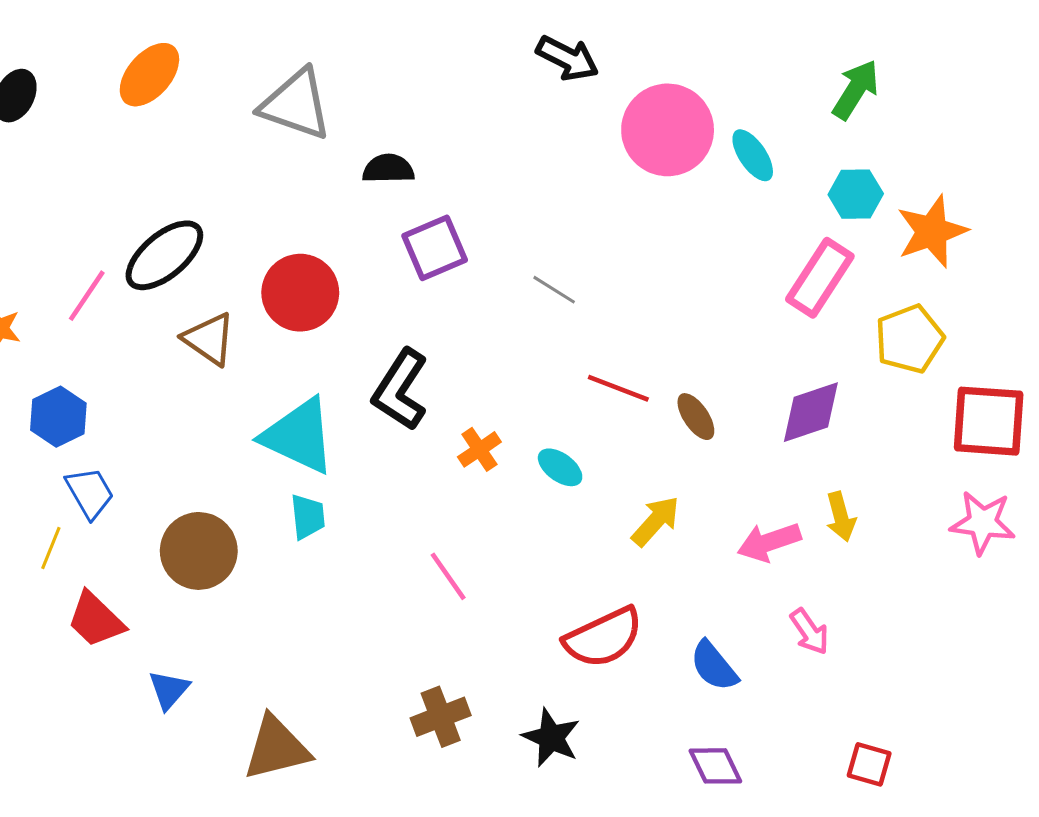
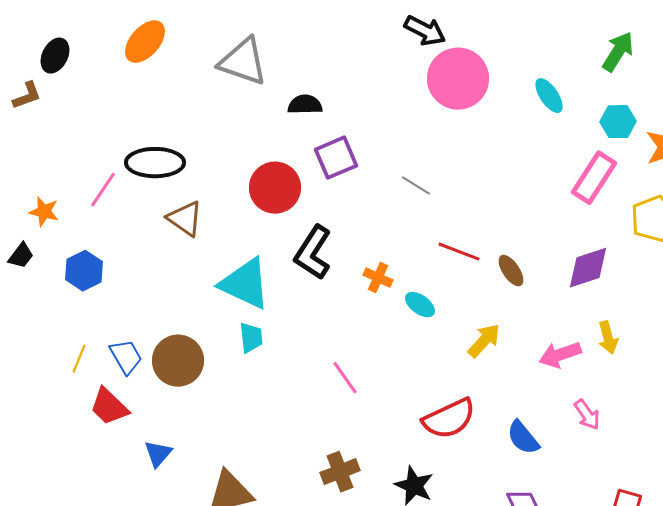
pink circle: (668, 130) -> (458, 79), moved
black ellipse: (164, 255) -> (155, 163), turned 40
red circle: (300, 293) -> (275, 188), moved
orange cross: (479, 449) -> (378, 278), moved, turned -32
blue trapezoid: (90, 493) -> (126, 357), moved

